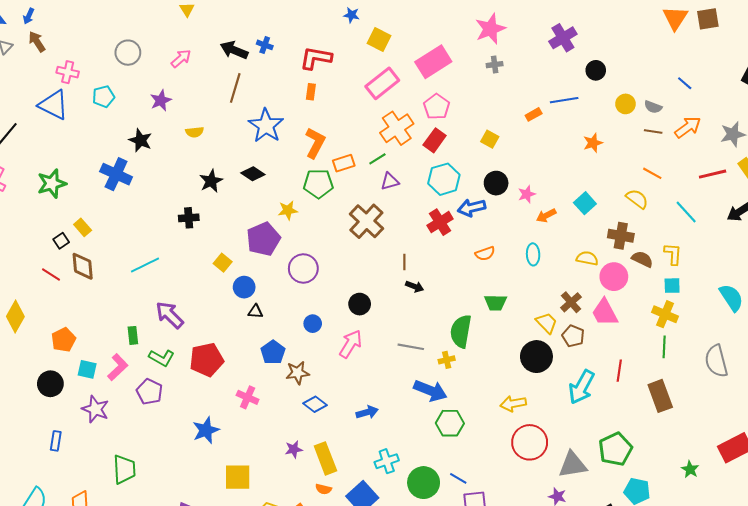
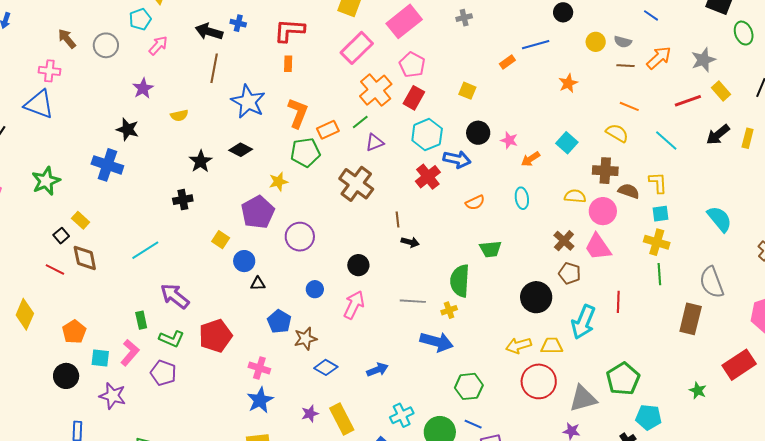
brown arrow: (37, 42) -> (67, 39), moved
cyan pentagon: (104, 97) -> (140, 19), moved
pink star: (527, 194) -> (509, 140), turned -30
blue arrow: (472, 208) -> (457, 159), turned -148
yellow trapezoid: (547, 323) -> (552, 346), moved, turned -40
brown rectangle: (660, 396) -> (691, 319), moved, turned 40
green hexagon: (450, 423) -> (469, 386), moved
blue star: (206, 430) -> (260, 400), moved

